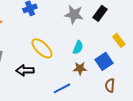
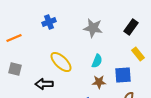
black rectangle: (100, 13) -> (131, 27), moved
blue square: (104, 61) -> (123, 75), turned 30

